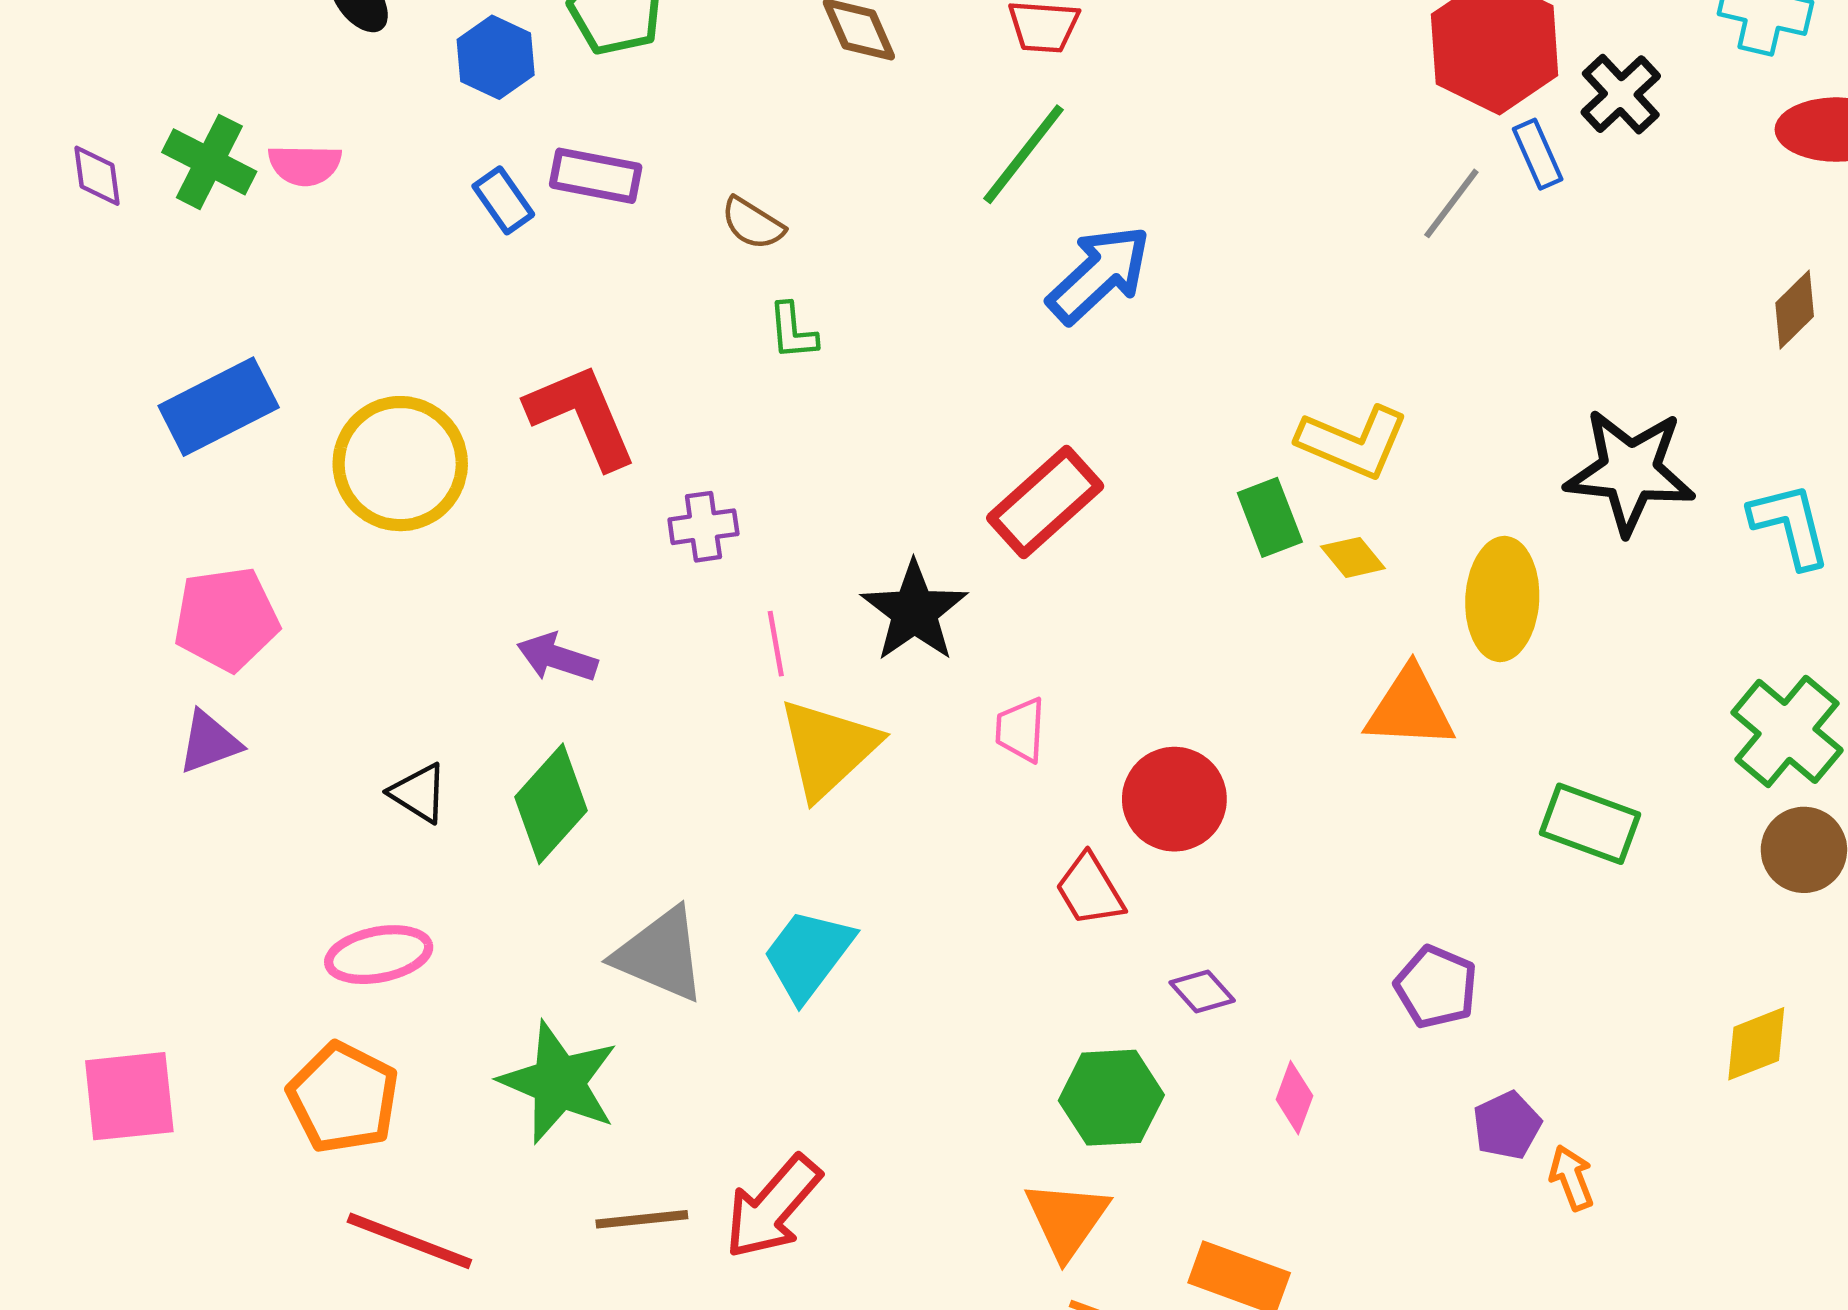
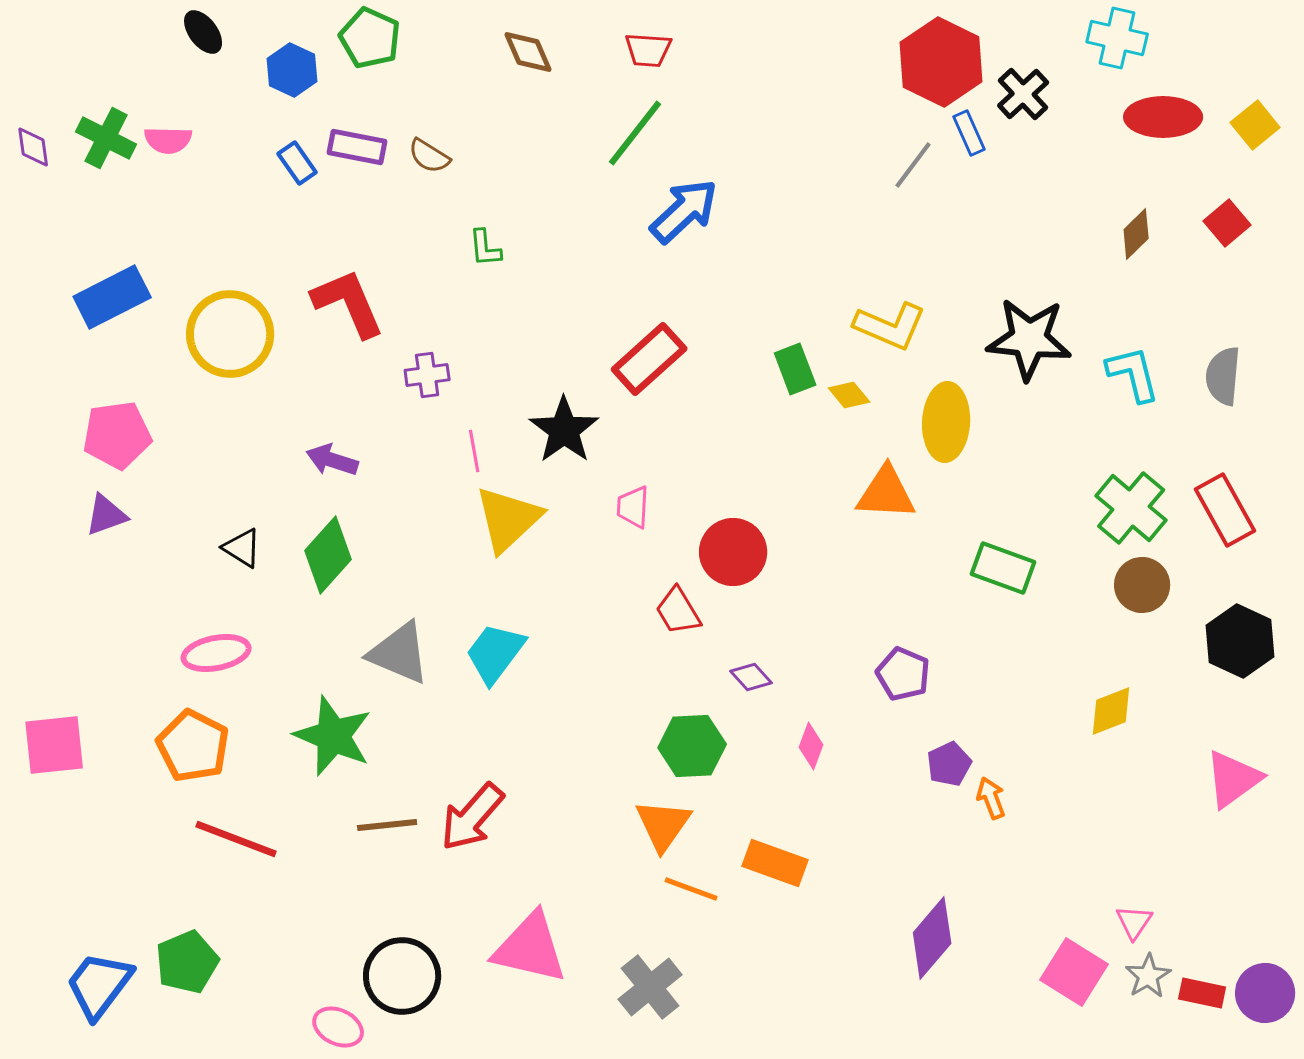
brown semicircle: (753, 223) -> (429, 156), moved
yellow L-shape: (1353, 442) -> (890, 326), moved

